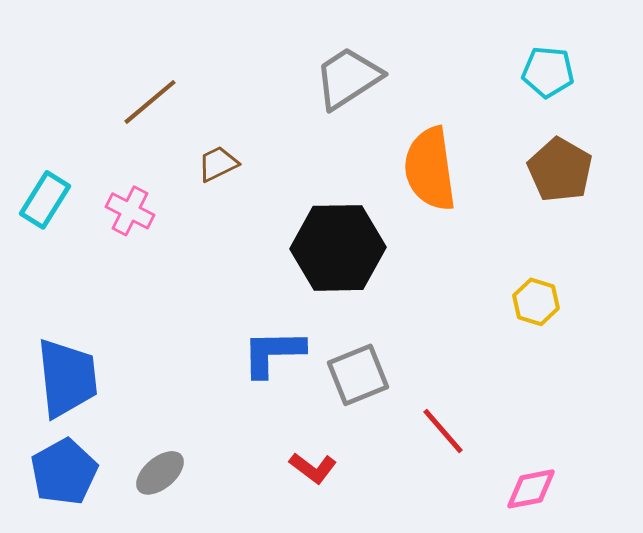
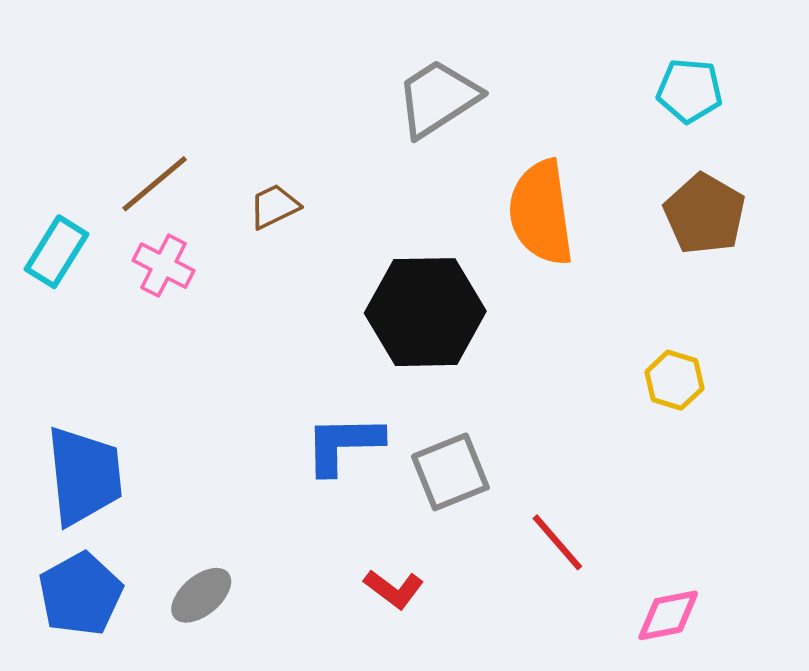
brown line: (150, 102) -> (155, 184), moved

